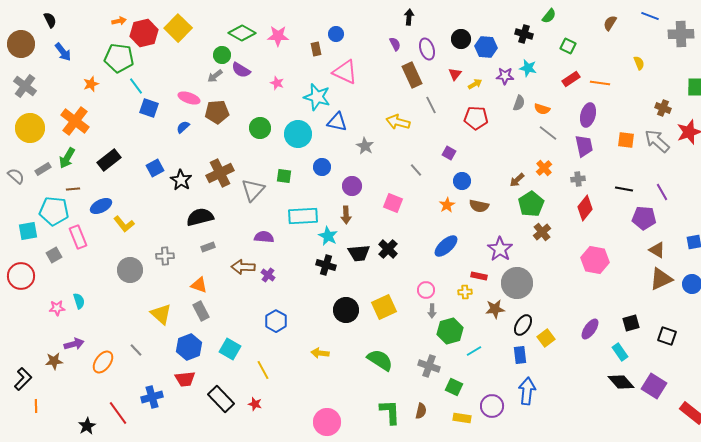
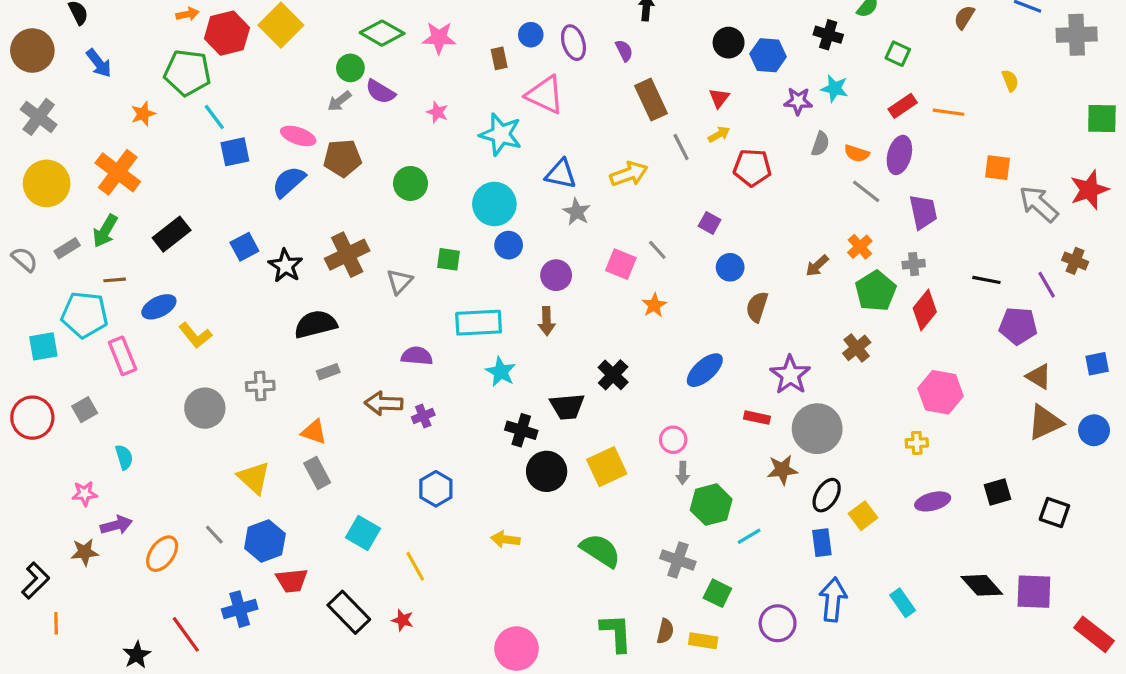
purple ellipse: (427, 49) -> (573, 43), moved
yellow arrow: (475, 84) -> (719, 134), moved
blue square: (149, 108) -> (235, 152), turned -30
brown cross: (663, 108) -> (1075, 261), moved
purple ellipse: (588, 115) -> (899, 155), moved
blue triangle: (337, 122) -> (561, 174), moved
yellow arrow: (398, 122) -> (629, 174), turned 145
blue semicircle: (183, 127) -> (289, 182), size x1.6
cyan circle: (298, 134) -> (494, 204), moved
orange square: (626, 140) -> (998, 168), moved
gray triangle: (253, 190) -> (399, 282), size x0.7
pink square: (393, 203) -> (621, 264), moved
green pentagon: (531, 204) -> (876, 291), moved
orange star: (447, 205) -> (654, 305), moved
brown semicircle: (479, 206) -> (757, 307), turned 96
cyan star: (328, 236) -> (501, 372), moved
black trapezoid: (359, 253) -> (567, 407), moved
gray square: (54, 255) -> (85, 410), moved
black cross: (326, 265) -> (521, 430), moved
purple cross: (268, 275) -> (423, 416), turned 32
yellow cross: (465, 292) -> (917, 443), moved
pink star: (57, 308) -> (85, 494), moved
purple ellipse: (590, 329) -> (933, 501), turned 40
blue hexagon: (189, 347) -> (265, 541), moved
cyan rectangle: (620, 352) -> (903, 603), moved
purple square: (654, 386) -> (1034, 592), turned -30
yellow rectangle: (462, 418) -> (703, 641), moved

